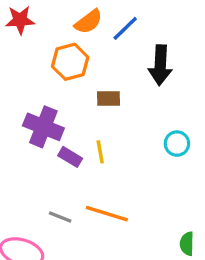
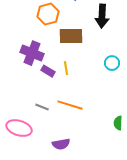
brown rectangle: (108, 98) -> (71, 36), size x1.6

